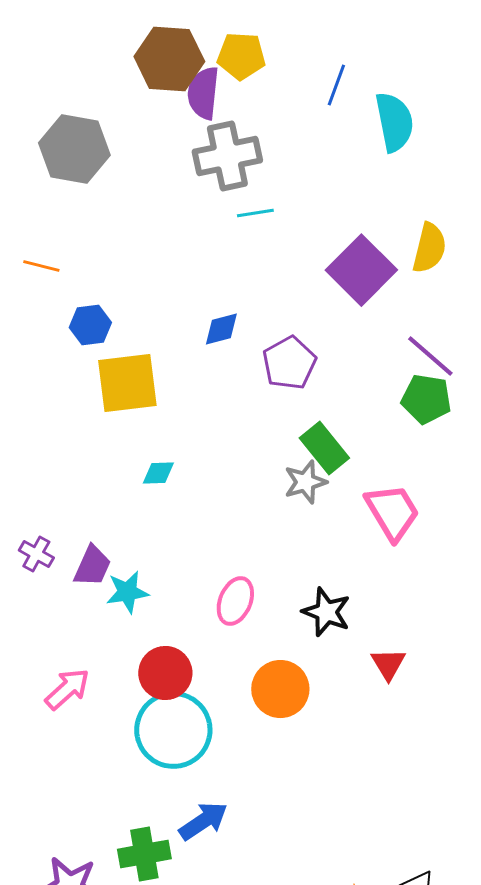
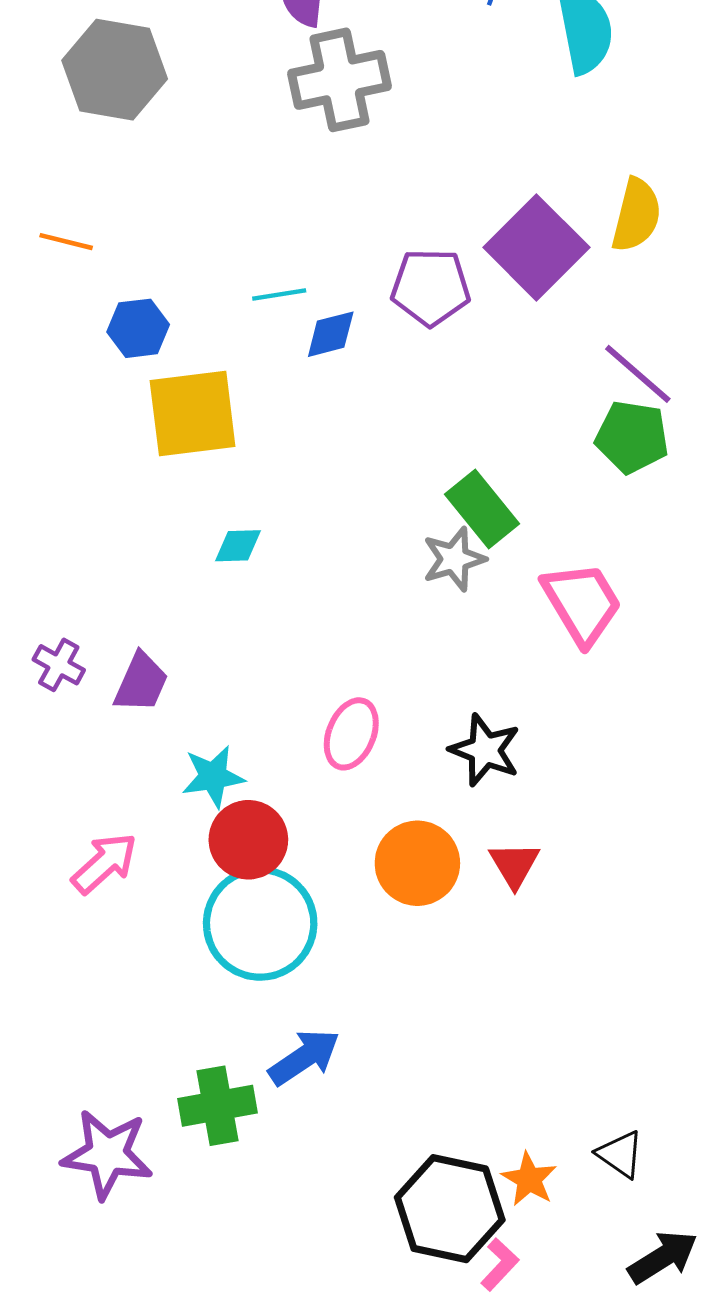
cyan line: (255, 213) -> (279, 294), moved
purple pentagon: (289, 363) -> (431, 287), moved, turned 30
cyan star: (127, 592) -> (213, 777), moved
red triangle: (388, 664) -> (514, 865), moved

